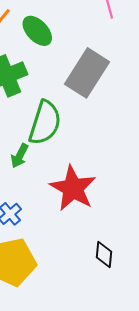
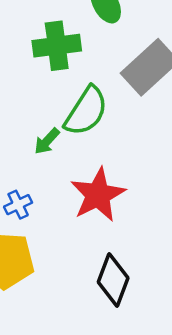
black diamond: (104, 254) -> (113, 280), size x1.6

